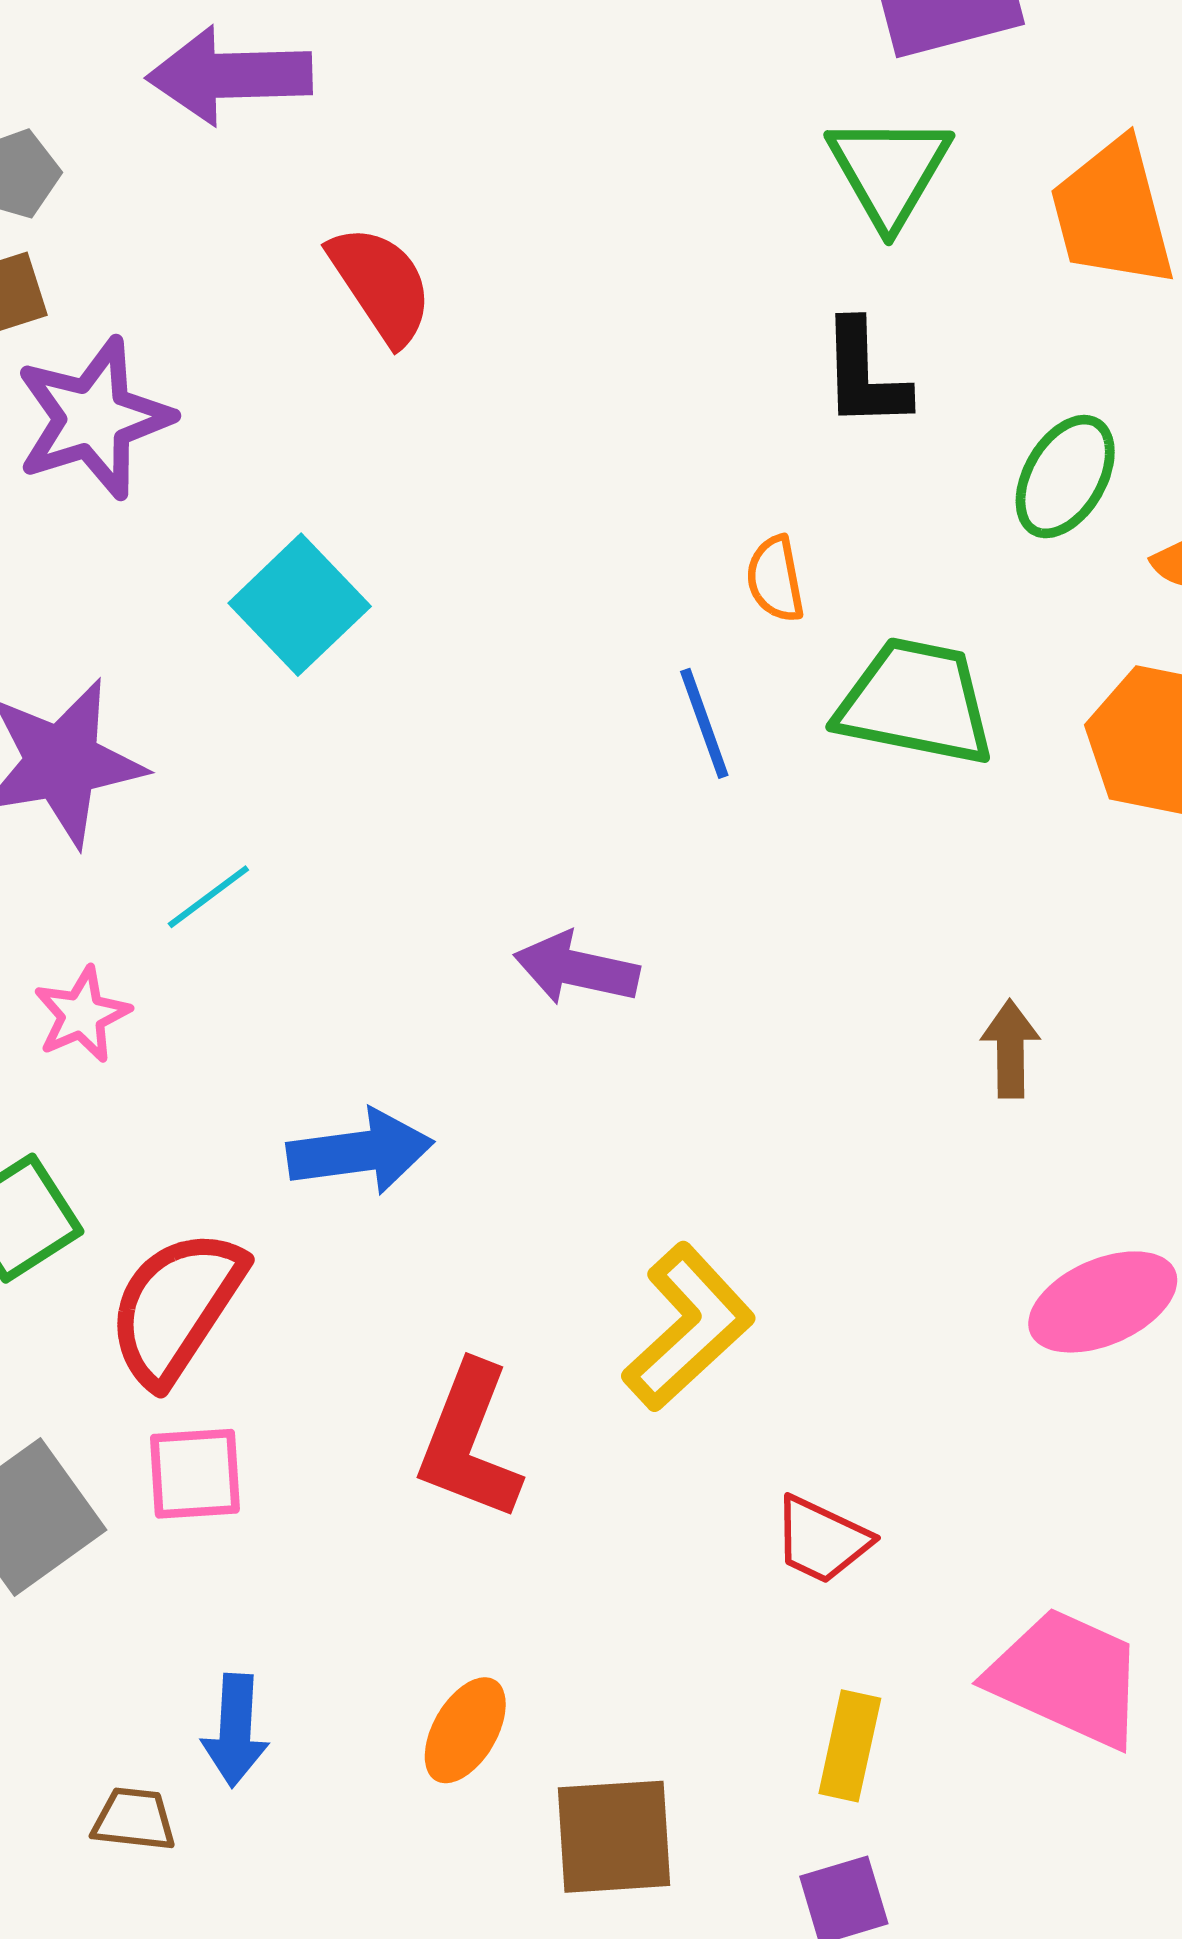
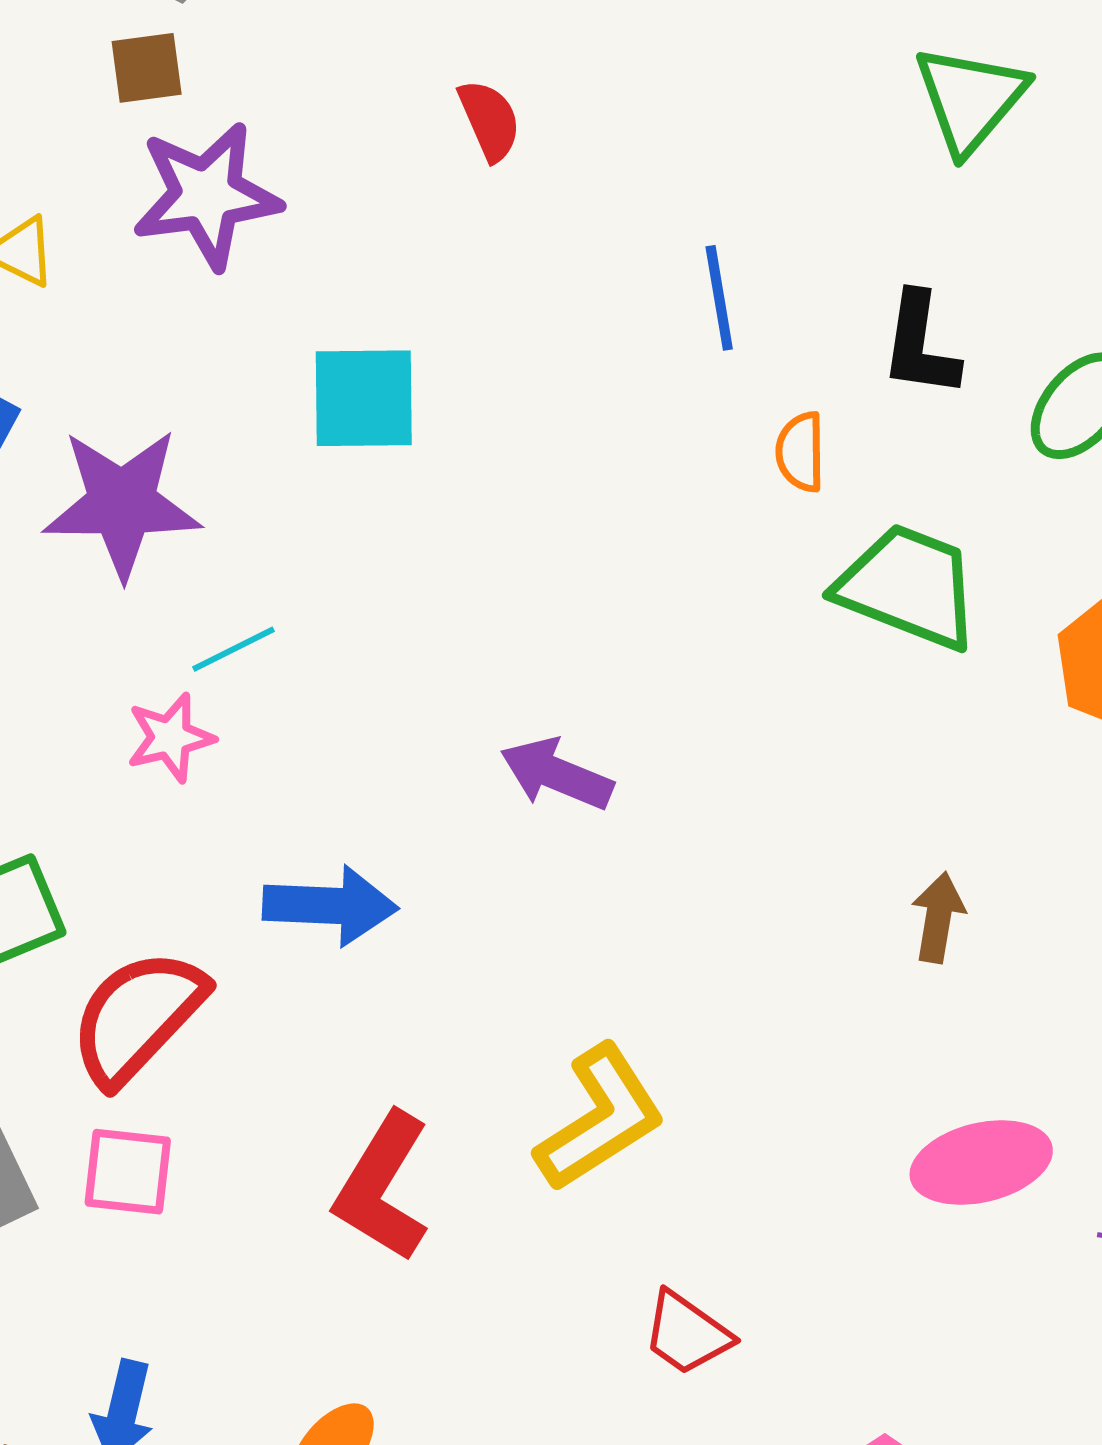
red semicircle: (381, 284) -> (489, 120), size x0.7
black L-shape: (864, 375) -> (920, 345), moved
cyan square: (300, 605) -> (364, 398), turned 33
blue line: (704, 723) -> (719, 298), moved
pink star: (82, 1015) -> (170, 738), moved

